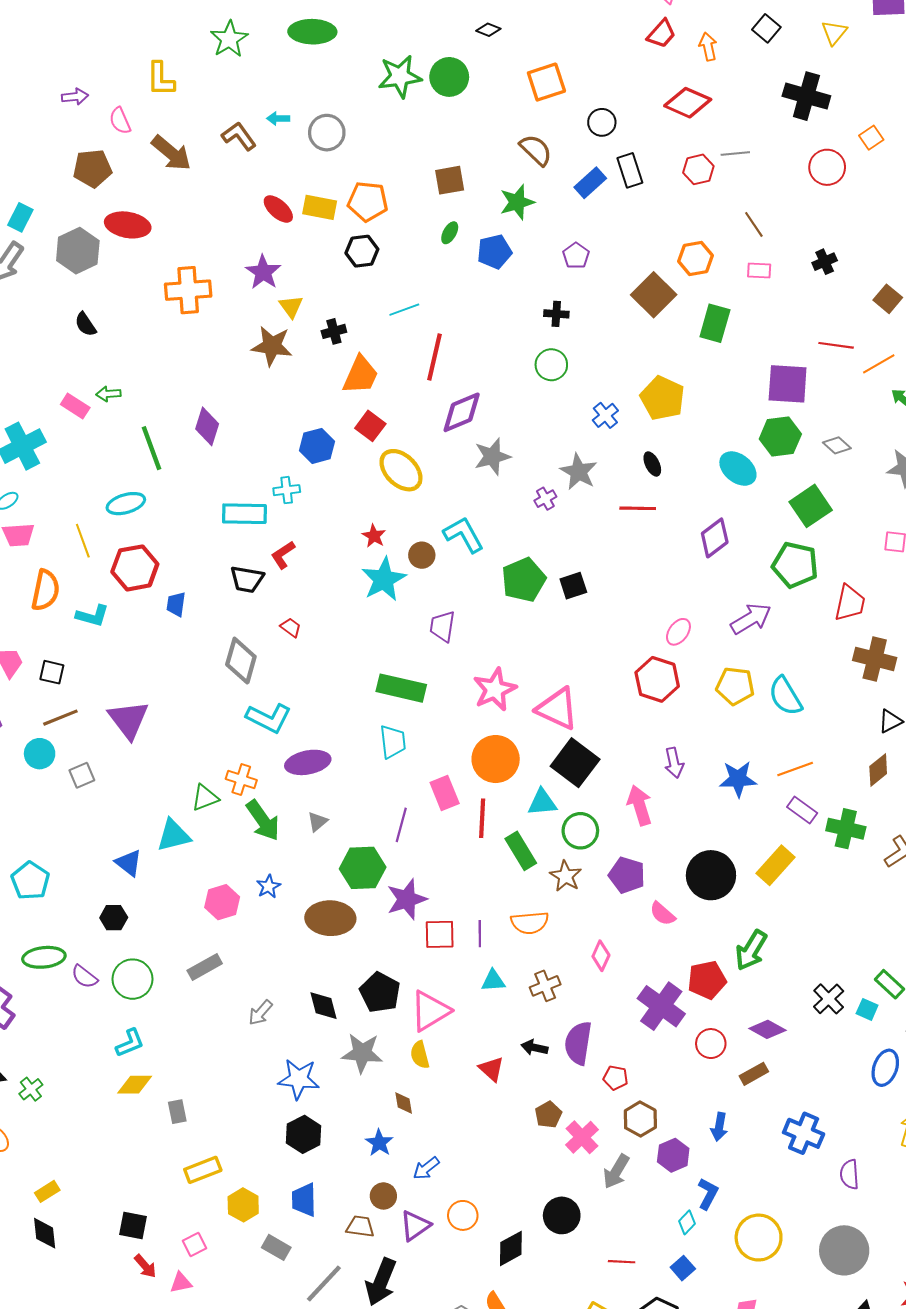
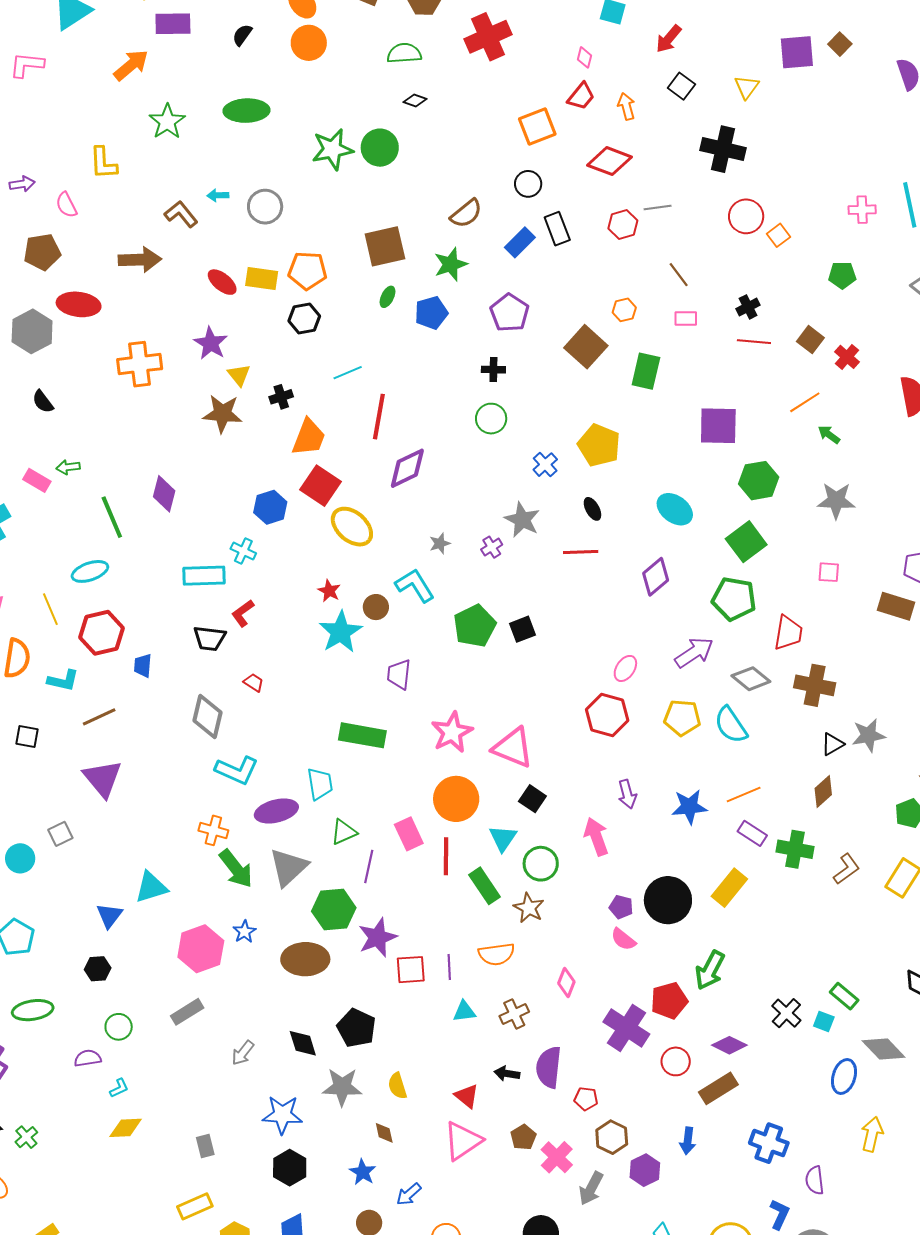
orange square: (546, 82) -> (537, 126), moved
orange square: (871, 138) -> (779, 235), moved
brown semicircle: (536, 150) -> (466, 214), turned 100
brown arrow: (171, 153) -> (140, 260), moved, turned -39
brown square: (450, 180) -> (385, 246), size x1.4
purple pentagon: (576, 256) -> (510, 313), size x1.5
orange hexagon: (696, 258) -> (624, 310), size x0.7
red line: (836, 345) -> (754, 342), moved
red square: (370, 426) -> (320, 486), size x1.4
green hexagon: (780, 437) -> (759, 481), moved
gray diamond: (837, 445) -> (751, 679), moved, size x1.4
gray star: (492, 457) -> (440, 543), moved, size x0.6
cyan cross: (287, 490) -> (243, 551), turned 35
brown line: (60, 718) -> (99, 717), moved
cyan trapezoid: (393, 742) -> (320, 784), moved
cyan circle: (40, 754) -> (20, 858), moved
black square: (575, 763) -> (532, 799), size x0.6
green triangle: (205, 798) -> (344, 832), moved
cyan triangle: (542, 802) -> (503, 838), turned -48
gray triangle: (317, 822) -> (288, 867), size x2.0
blue triangle: (129, 863) -> (109, 916), turned 32
purple pentagon: (627, 875) -> (621, 907), moved, size x0.7
pink hexagon: (222, 902) -> (201, 949), size x1.4
purple semicircle: (84, 977) -> (88, 1058), moved, turned 136
green circle: (132, 979) -> (119, 1027), size x0.7
pink triangle: (430, 1011) -> (463, 1141), moved
cyan L-shape: (130, 1043) -> (119, 1088), size x0.7
brown rectangle: (754, 1074) -> (718, 1088), size x1.4
gray rectangle: (177, 1112) -> (205, 1146), moved
blue L-shape: (708, 1194) -> (779, 1214), moved

